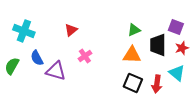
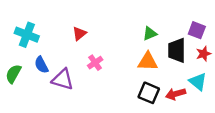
red arrow: (157, 84) -> (176, 94), turned 66

